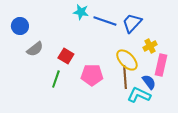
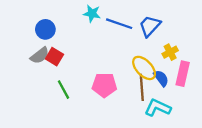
blue circle: (20, 26) -> (45, 29), moved
red square: (66, 56) -> (54, 57), moved
green line: (56, 79) -> (64, 90), turned -48
blue semicircle: (149, 82) -> (161, 78), moved

